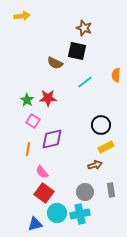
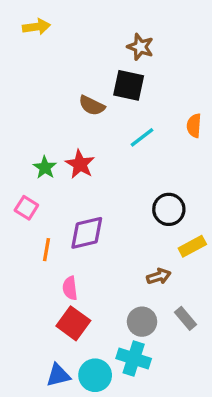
red star: (48, 98) -> (80, 164), turned 30
pink square: (33, 121) -> (26, 208), moved
yellow rectangle: (106, 147) -> (192, 246), moved
pink semicircle: (42, 172) -> (70, 288), turned 32
gray rectangle: (111, 190) -> (186, 318), turned -32
cyan circle: (57, 213) -> (95, 375), moved
cyan cross: (80, 214) -> (134, 358), turned 30

